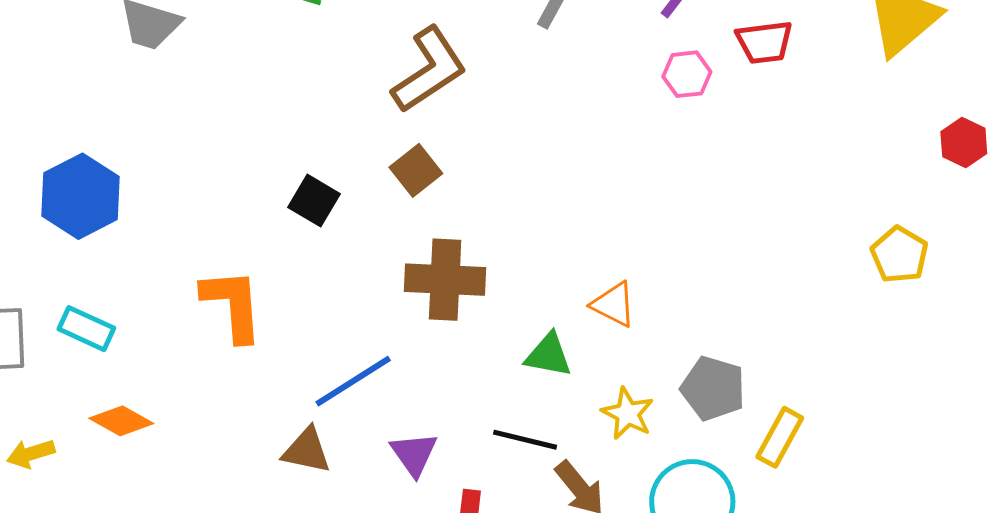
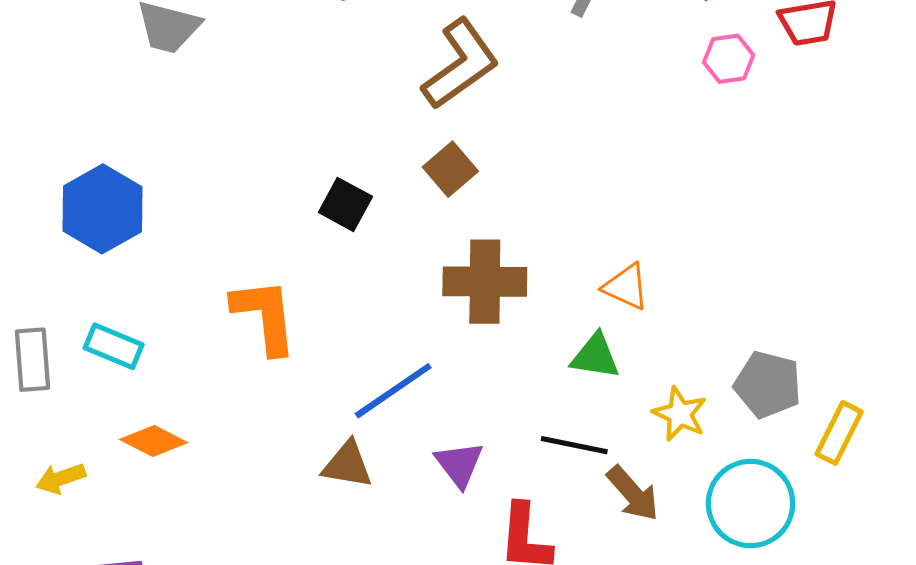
orange triangle: (614, 304) -> (626, 287), moved

